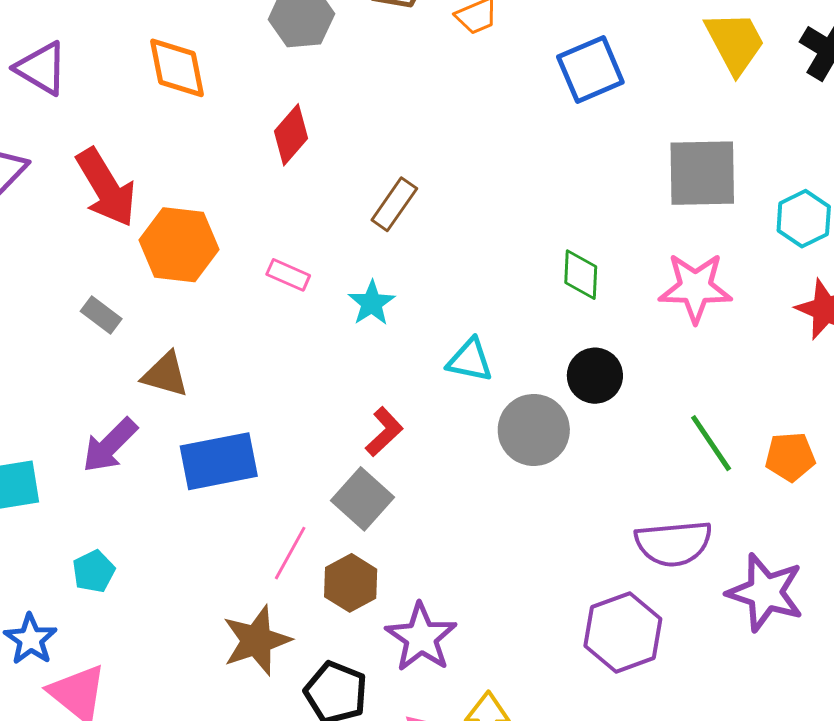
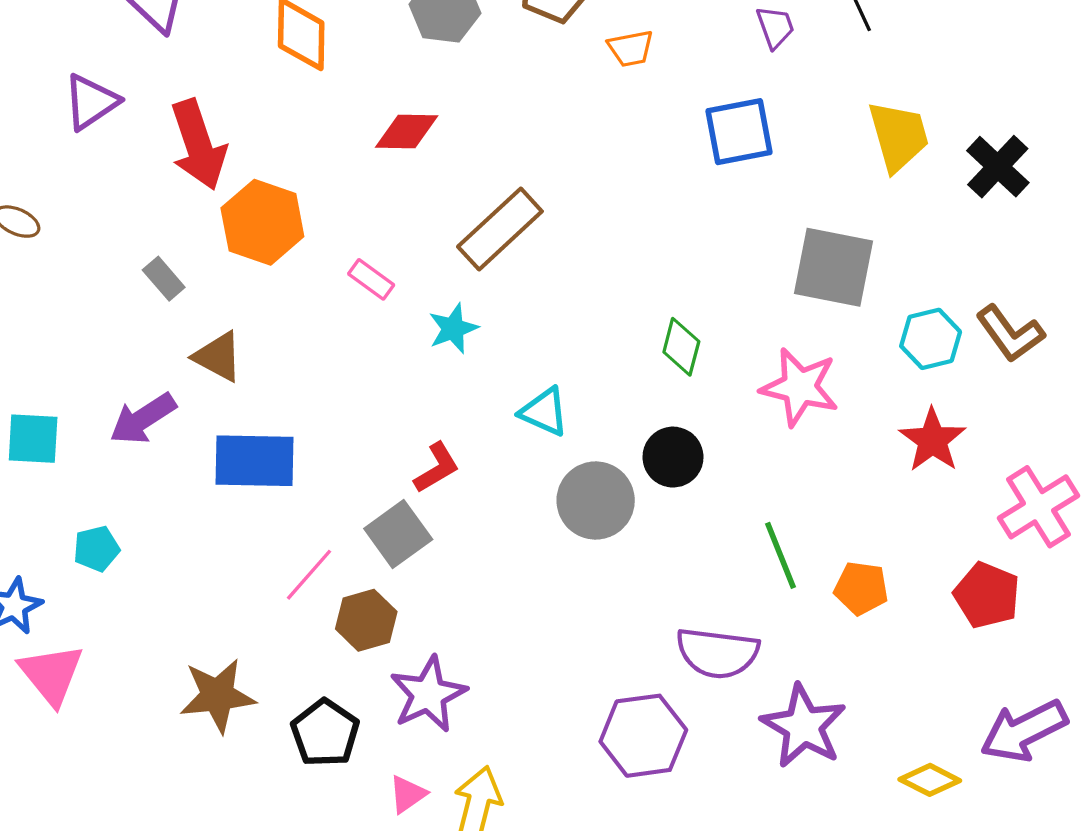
red diamond: (291, 135) -> (407, 131), turned 38
brown rectangle: (394, 204) -> (500, 229), size x1.5
brown star: (257, 640) -> (218, 696), moved

